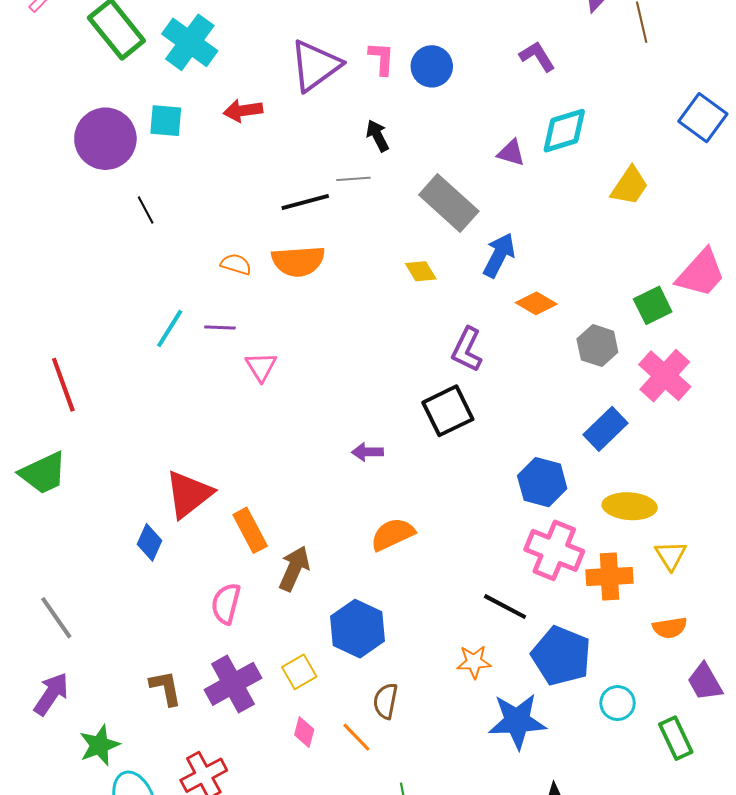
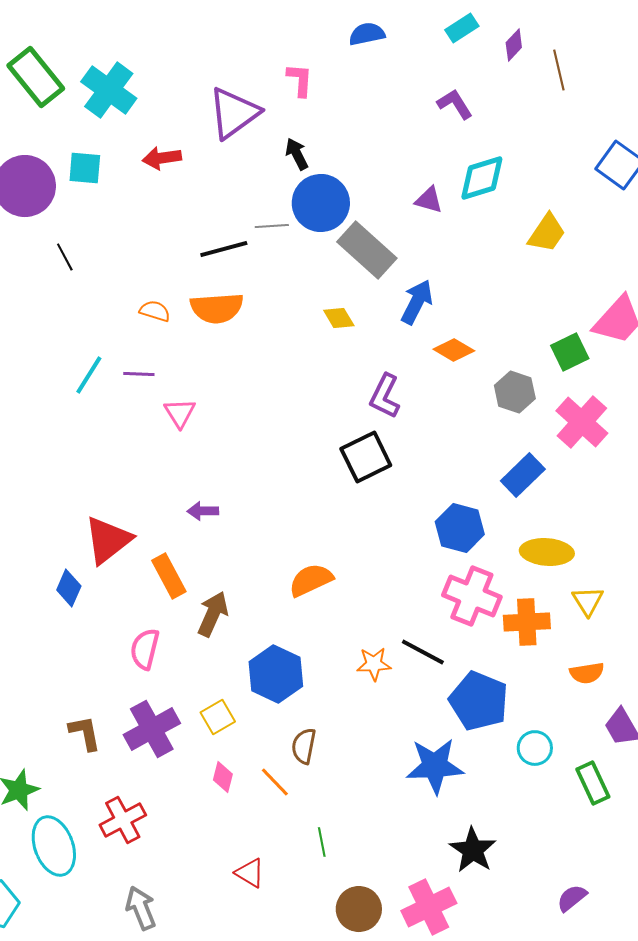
pink L-shape: (382, 58) -> (300, 80), moved
blue circle: (432, 66) -> (321, 203), moved, size x1.4
black arrow: (378, 136) -> (297, 154), moved
purple arrow: (367, 452) -> (203, 511), moved
orange star: (474, 662) -> (374, 664), moved

